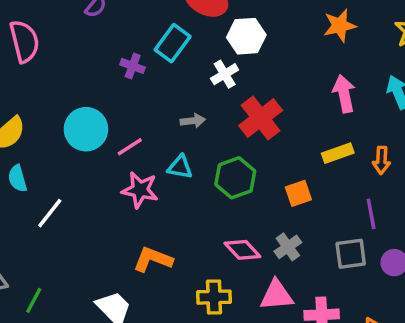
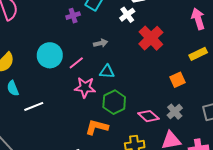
purple cross: (133, 66) -> (73, 16), turned -32
gray arrow: (193, 121) -> (101, 43), moved
green hexagon: (235, 178) -> (114, 102), moved
white line: (50, 213) -> (34, 106), turned 36

